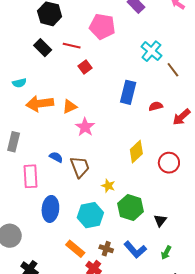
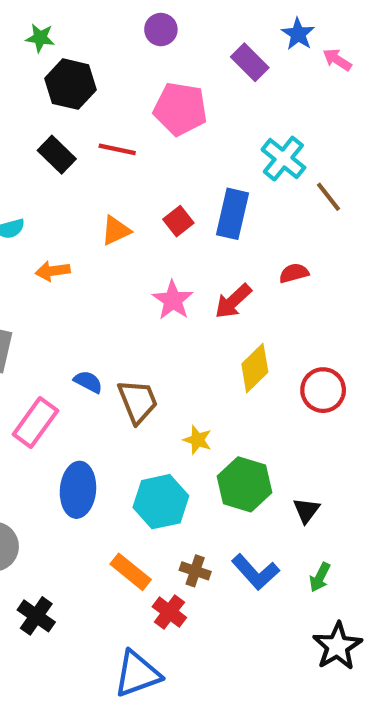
red square: (85, 67) -> (178, 221), moved
blue rectangle: (128, 92) -> (233, 214), moved
orange arrow: (40, 104) -> (53, 271), size x0.6
orange triangle: (70, 107) -> (116, 230), moved
red arrow: (181, 117) -> (233, 301), moved
pink star: (85, 127) -> (173, 300), moved
pink rectangle: (30, 176) -> (35, 422), turned 40

